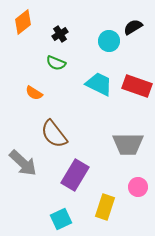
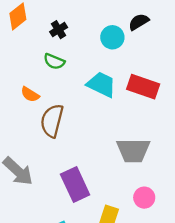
brown semicircle: (54, 134) -> (52, 121), moved, turned 52
purple rectangle: (75, 175) -> (75, 184), turned -56

